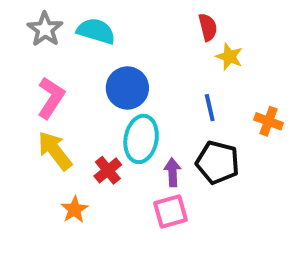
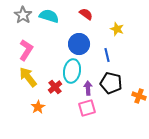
red semicircle: (208, 27) -> (86, 14), moved, turned -40
blue circle: (127, 88) -> (79, 44), moved
orange cross: (269, 121) -> (139, 96), moved

